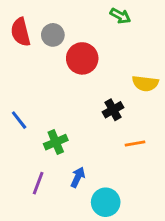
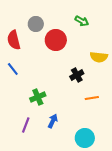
green arrow: (120, 16) -> (82, 21), moved
red semicircle: (21, 32) -> (14, 40), moved
blue line: (19, 120) -> (13, 69), moved
cyan circle: (106, 202) -> (85, 138), moved

